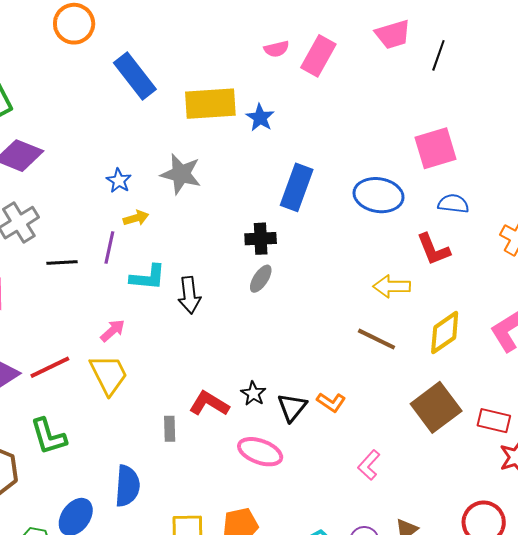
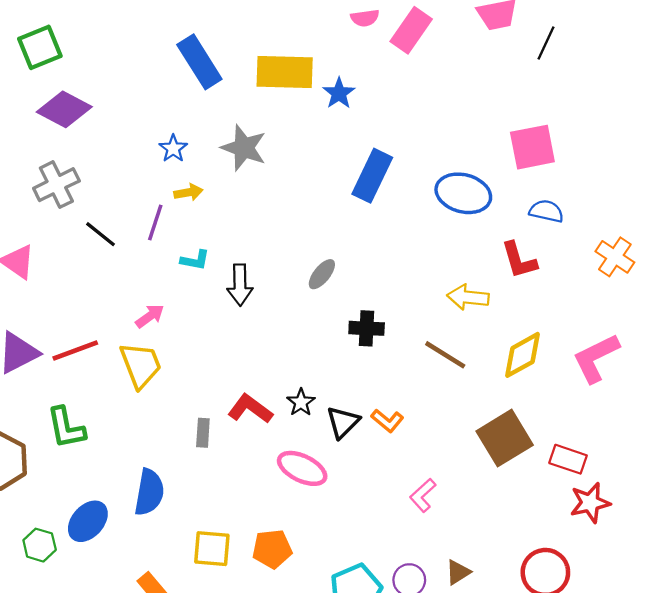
blue rectangle: (135, 76) -> (199, 62), moved
black cross: (261, 239) -> (367, 328), moved
black line: (62, 263) -> (100, 234), turned 36
cyan L-shape: (148, 277) -> (195, 260), size x0.7

